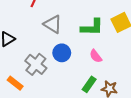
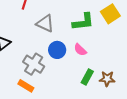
pink semicircle: (96, 56) -> (80, 50), moved
orange rectangle: (15, 83) -> (26, 86), moved

